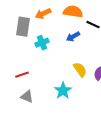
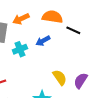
blue arrow: (73, 37) -> (43, 41), moved

